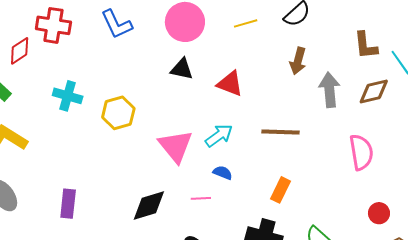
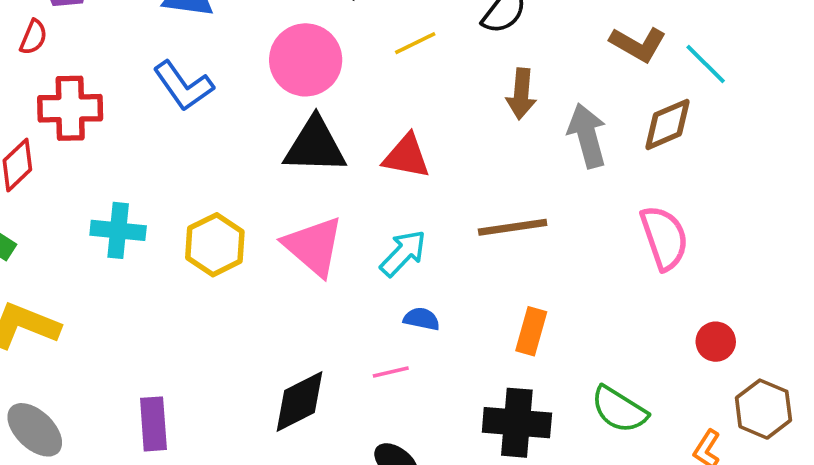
brown L-shape: (366, 45) -> (638, 44), turned -44
black triangle: (182, 69) -> (315, 146), size x1.5
pink triangle: (175, 146) -> (314, 246), moved

